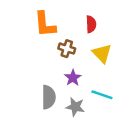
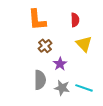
brown cross: (67, 49) -> (45, 46), moved, turned 32
cyan line: (102, 95) -> (84, 88), moved

